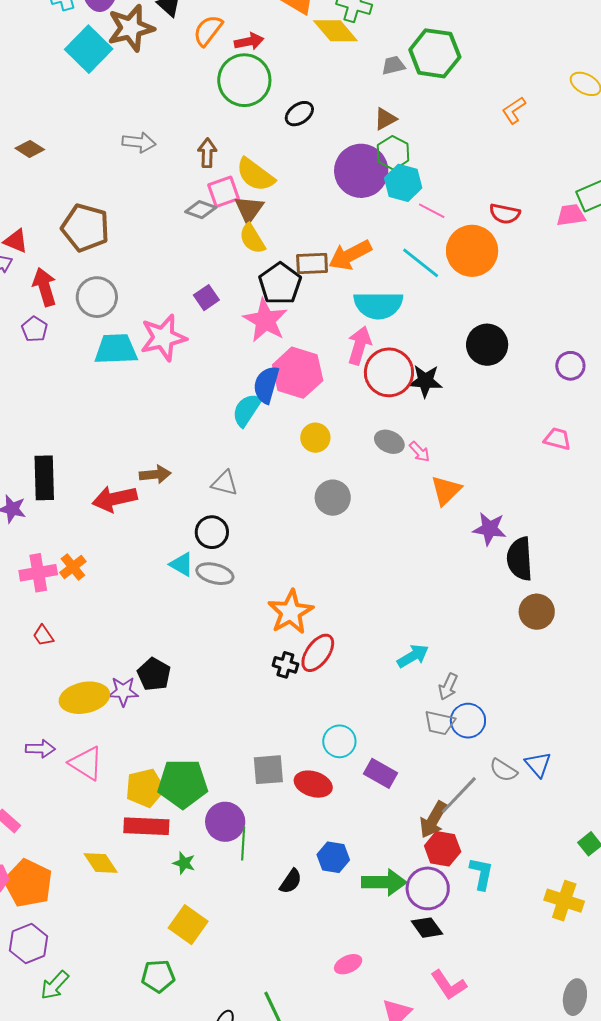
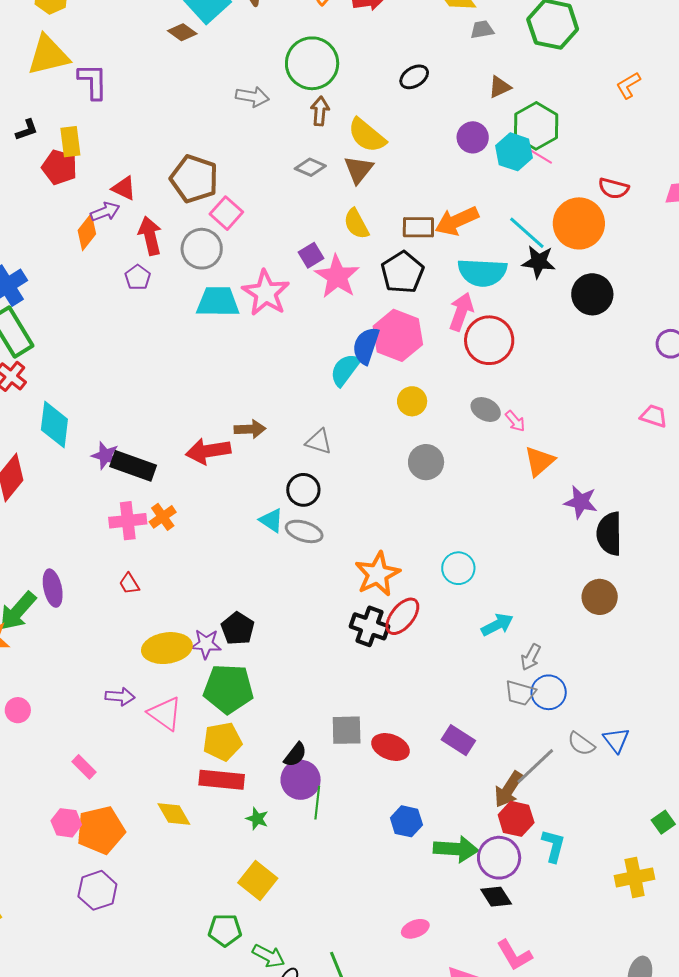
gray trapezoid: (393, 65) -> (482, 30), moved
green circle: (244, 80) -> (312, 63), moved
brown diamond: (30, 149) -> (182, 32), moved
green hexagon: (393, 153) -> (536, 126), moved, size x1.4
purple circle: (361, 171) -> (473, 137), size x0.6
pink square: (224, 192) -> (226, 213), moved, turned -32
pink line: (432, 211) -> (540, 156), moved
yellow semicircle: (252, 239) -> (356, 224), moved
black pentagon: (280, 284) -> (402, 272), moved
pink star: (265, 320) -> (337, 277), moved
pink star: (163, 338) -> (266, 293), turned -30
black circle: (487, 345) -> (592, 294), moved
black star: (425, 381) -> (539, 262), moved
black rectangle: (44, 478) -> (133, 466), moved, turned -72
brown circle: (537, 612) -> (600, 597), moved
black cross: (285, 665) -> (370, 626), size x1.5
cyan circle: (339, 741) -> (458, 568), moved
green pentagon: (183, 784) -> (228, 689), moved
black semicircle: (291, 881) -> (295, 755), moved
orange pentagon: (28, 883) -> (101, 830), turned 30
yellow cross: (564, 901) -> (635, 877), turned -33
green arrow: (55, 985) -> (268, 956), moved, turned -108

